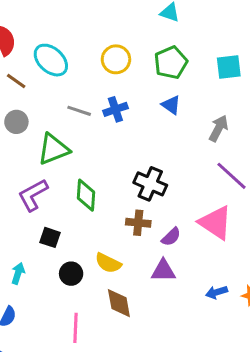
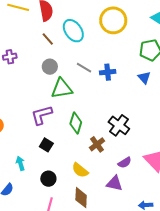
yellow circle: (116, 59) -> (113, 20), moved, size x1.4
gray circle: (16, 122) -> (50, 67), moved
brown cross: (138, 223) -> (97, 144), moved, turned 35
cyan arrow: (18, 273) -> (20, 163), turned -48
black circle: (71, 274) -> (48, 179), moved

